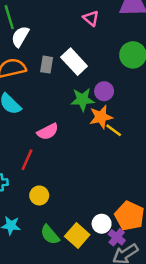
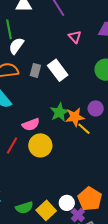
purple circle: (104, 91) -> (96, 108), moved
green star: (82, 99) -> (59, 112), moved, turned -30
yellow circle: (39, 195) -> (40, 145), moved, size x1.5
green semicircle: (50, 235) -> (24, 208), turned -72

